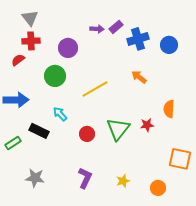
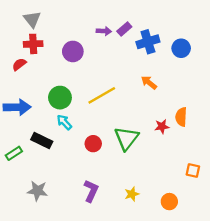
green circle: (55, 76) -> (60, 98), moved
red star: (147, 125) -> (162, 127), moved
orange square: (180, 159) -> (193, 170), size x0.6

